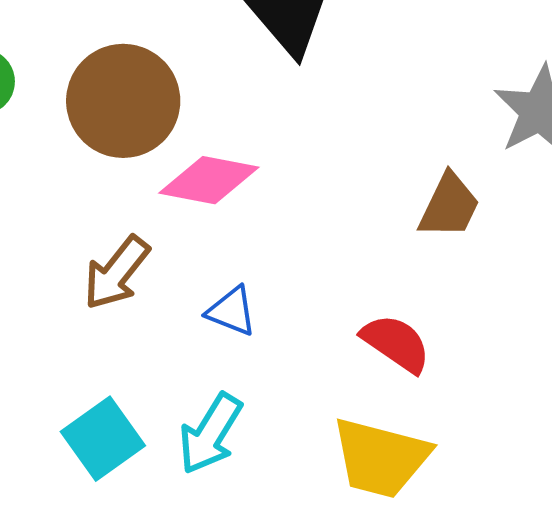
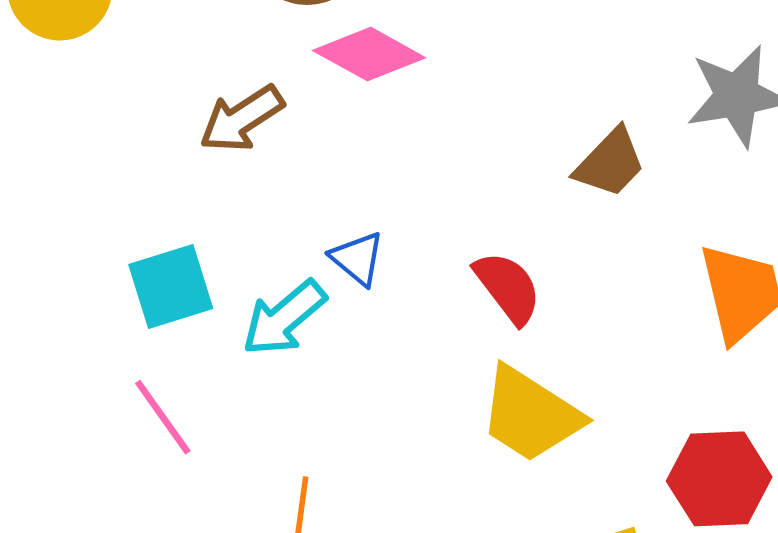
blue triangle: (231, 311) -> (357, 258), moved
yellow trapezoid: (381, 458) -> (530, 414), moved

